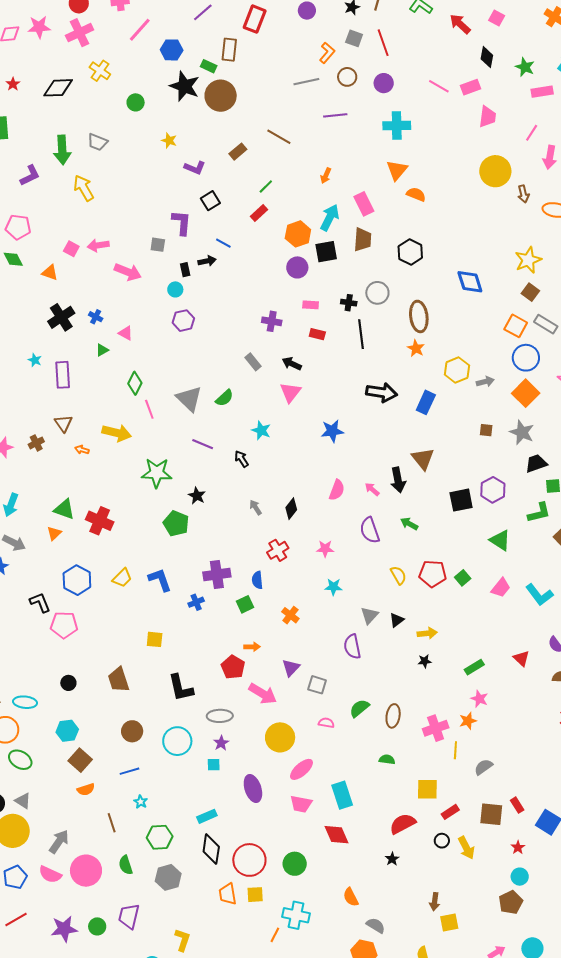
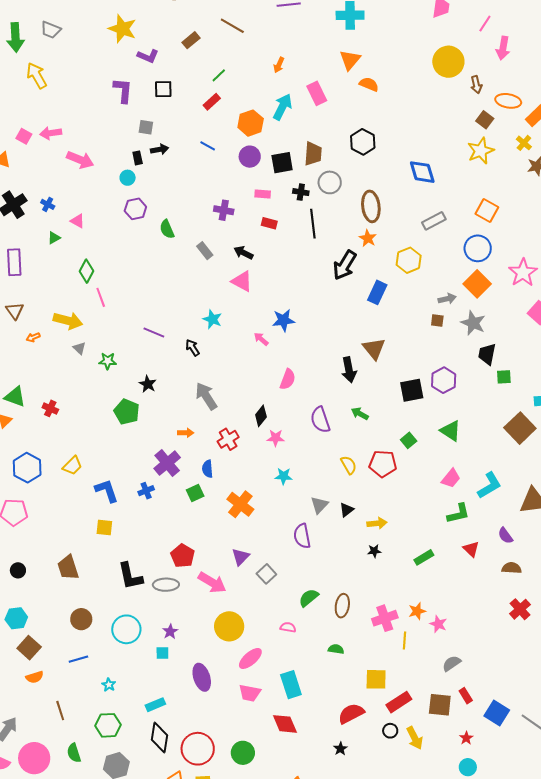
yellow star: (169, 141) -> (122, 29), size x1.8
black square: (210, 201) -> (163, 89), turned 30
purple L-shape: (182, 223) -> (123, 90), moved
brown trapezoid: (363, 240) -> (313, 154), moved
blue line: (223, 243) -> (208, 146), moved
gray square: (158, 245) -> (146, 127), moved
black square: (326, 252) -> (282, 163), moved
brown square: (530, 292) -> (485, 120), moved
gray rectangle: (546, 324) -> (434, 221), moved, turned -60
orange square: (516, 326) -> (487, 211), moved
gray arrow: (485, 382) -> (447, 299), moved
pink triangle: (290, 392) -> (242, 281), turned -40
black arrow: (382, 392) -> (345, 265), moved, turned 112
green semicircle: (224, 398) -> (167, 229), moved, turned 108
gray triangle: (189, 399) -> (79, 348), moved, size x0.5
orange arrow: (82, 450) -> (33, 337), turned -40
black trapezoid: (536, 463) -> (487, 354), turned -60
green star: (157, 473) -> (108, 361), size x0.6
pink arrow: (372, 489) -> (261, 339), moved
gray arrow: (256, 507) -> (206, 396), size x1.8
black diamond: (291, 509) -> (261, 416), moved
green L-shape: (539, 513) -> (458, 514), moved
red cross: (100, 521) -> (50, 408), size x0.6
purple cross: (217, 575) -> (167, 463), turned -32
green square: (463, 578) -> (409, 440), moved
blue L-shape: (160, 580) -> (107, 491), moved
cyan L-shape: (539, 595) -> (489, 485), turned -84
orange cross: (290, 615) -> (240, 504), size x1.5
orange arrow: (252, 647) -> (186, 433), moved
gray square: (317, 685) -> (266, 574), turned 30
pink star: (479, 699) -> (438, 624), moved
gray ellipse: (220, 716) -> (166, 585), moved
pink semicircle: (326, 723) -> (288, 627), moved
gray semicircle: (483, 767) -> (452, 663), moved
cyan star: (141, 802) -> (109, 685), moved
red rectangle: (450, 812) -> (399, 702), size x1.4

